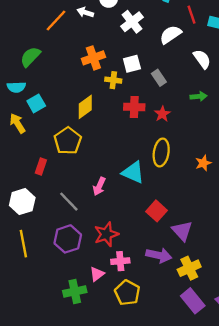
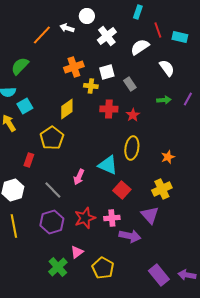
red square: (156, 211) -> (122, 190), moved
pink cross: (120, 261) -> (112, 218), moved
yellow cross: (189, 268) -> (162, 189), moved
green cross: (75, 291) -> (58, 267), turned -30

